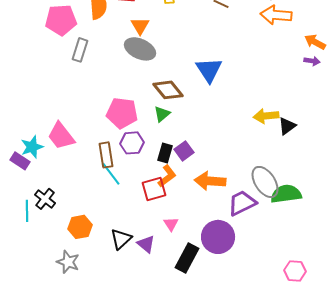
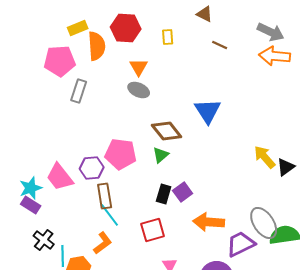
gray ellipse: (140, 49) -> (139, 90), size x0.7
yellow arrow: (266, 116) -> (265, 157), turned 55
purple hexagon: (132, 143) -> (92, 168), moved
purple rectangle: (20, 161) -> (31, 205), moved
orange L-shape: (167, 176) -> (103, 243), moved
cyan line: (27, 211) -> (63, 256), moved

